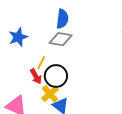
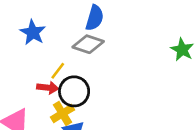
blue star: (18, 37) -> (33, 32), turned -30
red arrow: (36, 76) -> (48, 88), turned -63

